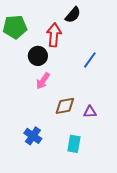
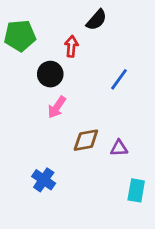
red arrow: (54, 35) -> (71, 46), size x0.7
cyan rectangle: (74, 144) -> (136, 190), moved

